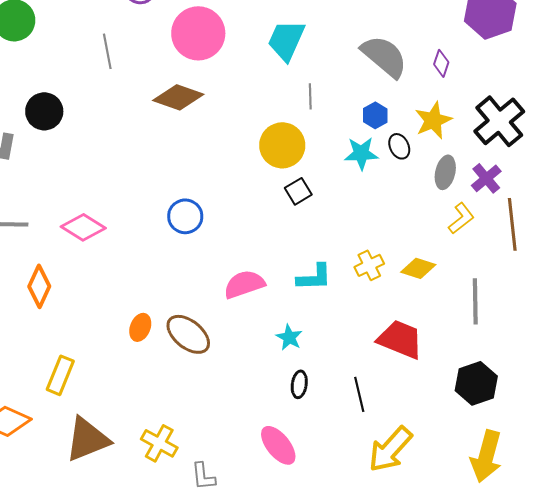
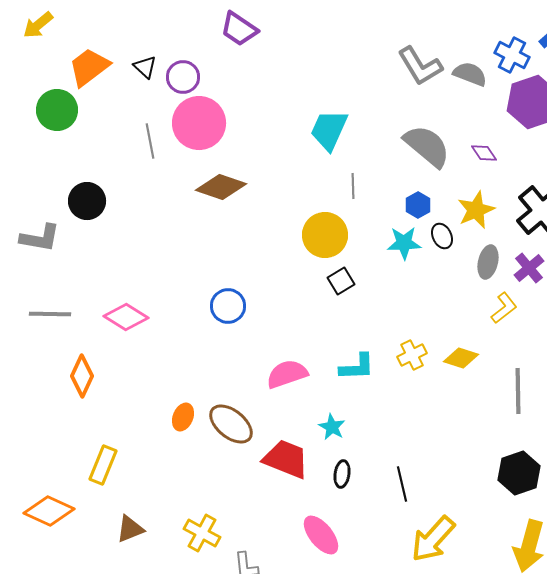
pink circle: (198, 33) -> (199, 123), moved
purple diamond: (441, 63) -> (484, 153), turned -52
red trapezoid: (400, 339) -> (286, 459), moved
brown triangle: (87, 439) -> (130, 529), size x0.6

